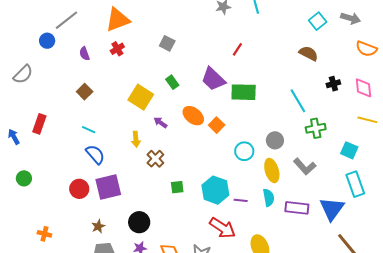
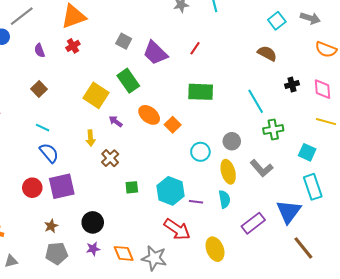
purple trapezoid: (213, 79) -> (155, 53), moved
green rectangle: (172, 82) -> (128, 81), size x1.6
purple rectangle: (297, 208) -> (253, 223), moved, turned -45

